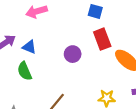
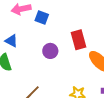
blue square: (95, 11) -> (42, 17), moved

